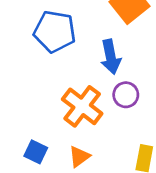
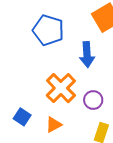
purple circle: (126, 95) -> (93, 100), moved

